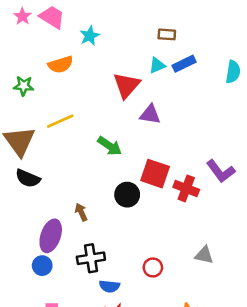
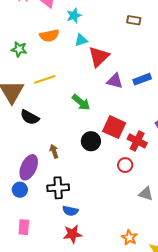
blue rectangle: (184, 64) -> (142, 79), moved
cyan triangle: (157, 65) -> (81, 40), moved
black semicircle: (28, 178) -> (30, 117), moved
red circle: (153, 267) -> (125, 165), moved

